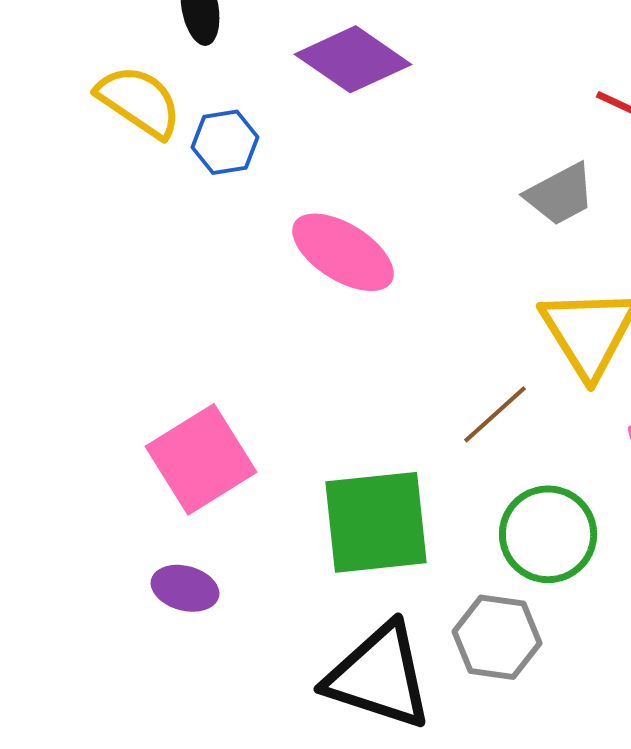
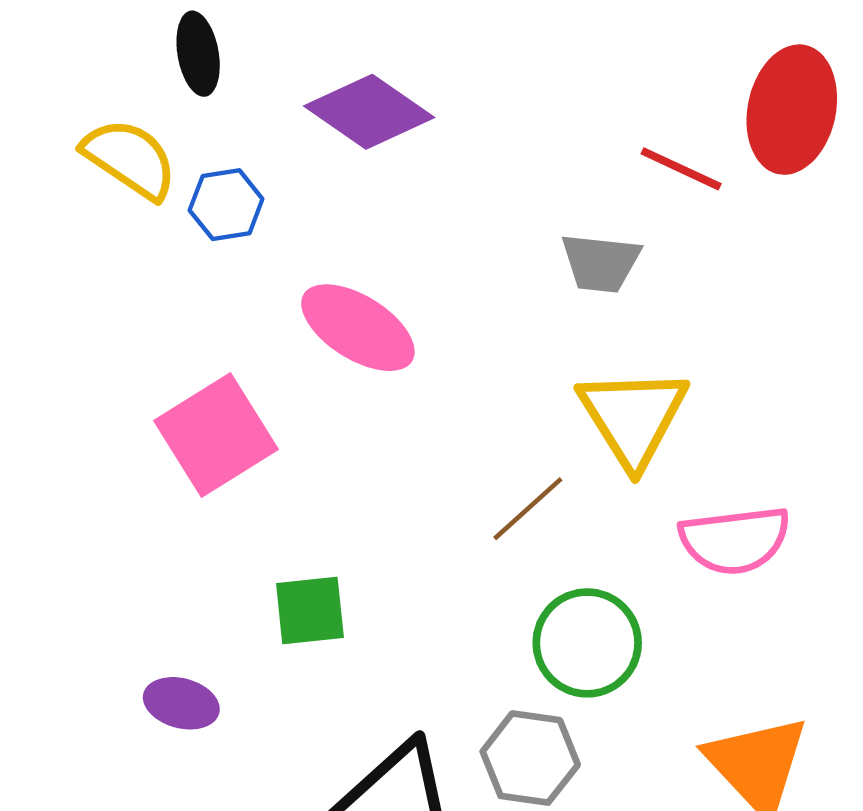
gray trapezoid: (560, 194) -> (601, 263), turned 34
pink square: (201, 459) -> (216, 435), moved
green square: (376, 522) -> (310, 610), moved, size x0.6

